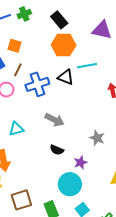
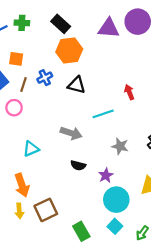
green cross: (24, 14) -> (22, 23), turned 32
cyan line: (87, 66) -> (103, 114), moved
blue cross: (37, 84) -> (45, 78), moved, size x0.6
cyan circle: (70, 184) -> (116, 200), moved
brown square: (21, 200) -> (46, 210), moved

